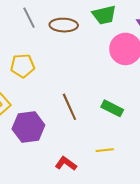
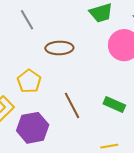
brown ellipse: (64, 25) -> (59, 48), moved
yellow pentagon: (23, 66) -> (29, 81), moved, turned -30

